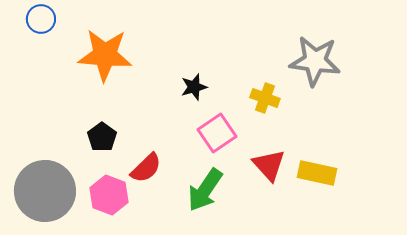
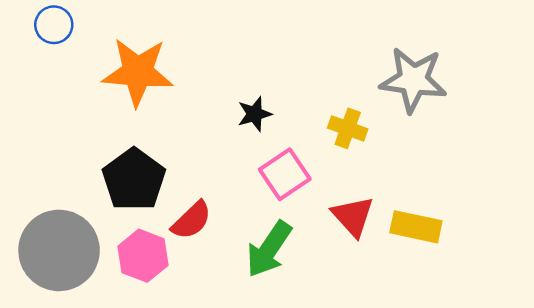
black pentagon: (102, 137) -> (134, 180), size x1.6

